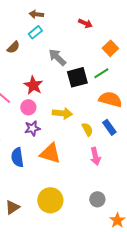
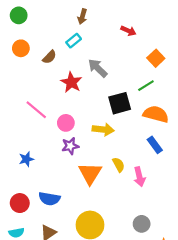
brown arrow: (36, 14) -> (82, 16), moved, turned -80
black square: (77, 77) -> (120, 103), moved
red star: (33, 85) -> (71, 82), moved
yellow semicircle: (87, 129) -> (119, 165), moved
orange triangle: (50, 153) -> (90, 173), turned 45
blue semicircle: (17, 157) -> (49, 199), moved, turned -72

